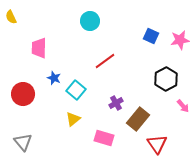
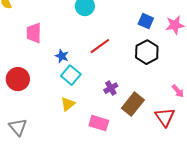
blue star: (54, 78) -> (62, 56), moved
black hexagon: (166, 79) -> (147, 52), moved
red triangle: (157, 144) -> (165, 117), moved

